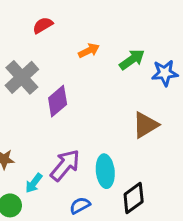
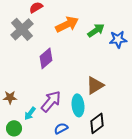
orange arrow: (89, 51) -> (67, 24), size x1.6
gray cross: (22, 77) -> (22, 29), moved
brown triangle: (145, 125) -> (95, 85), moved

